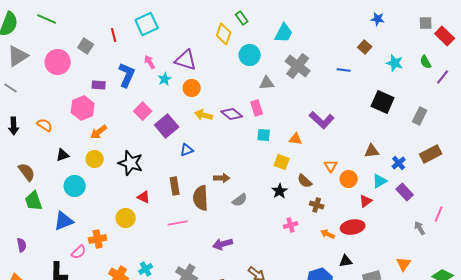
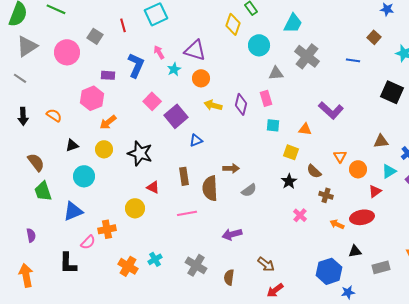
purple diamond: (232, 114) -> (241, 104), turned 65
pink cross: (291, 225) -> (300, 215), turned -32

